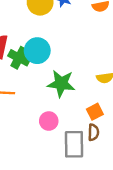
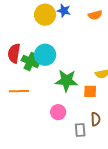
orange square: (95, 112) -> (90, 91), moved, turned 32
gray rectangle: (74, 144) -> (80, 130), size x0.6

